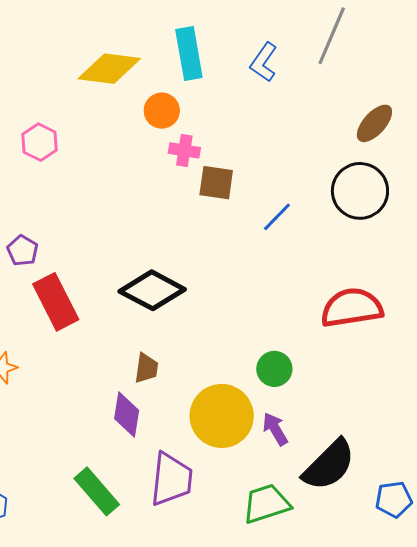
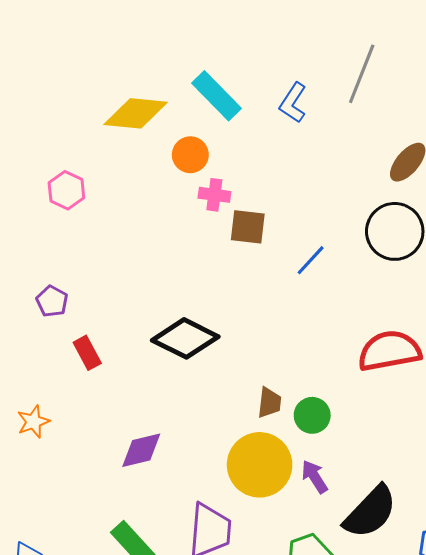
cyan rectangle: (189, 54) -> (216, 96), turned -33
red rectangle: (56, 302) -> (87, 353), size x0.6
brown trapezoid: (146, 368) -> (269, 403), moved
purple diamond: (127, 415) -> (141, 450), moved, turned 69

